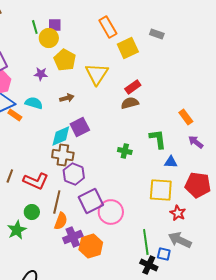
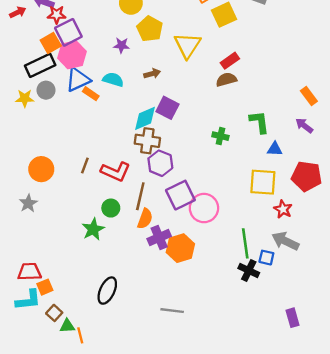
orange rectangle: (186, 117) -> (309, 96), moved
purple square: (80, 127) -> (167, 108), turned -36

